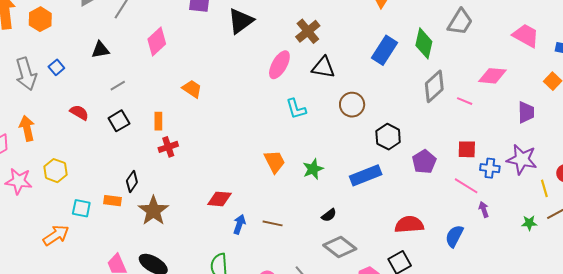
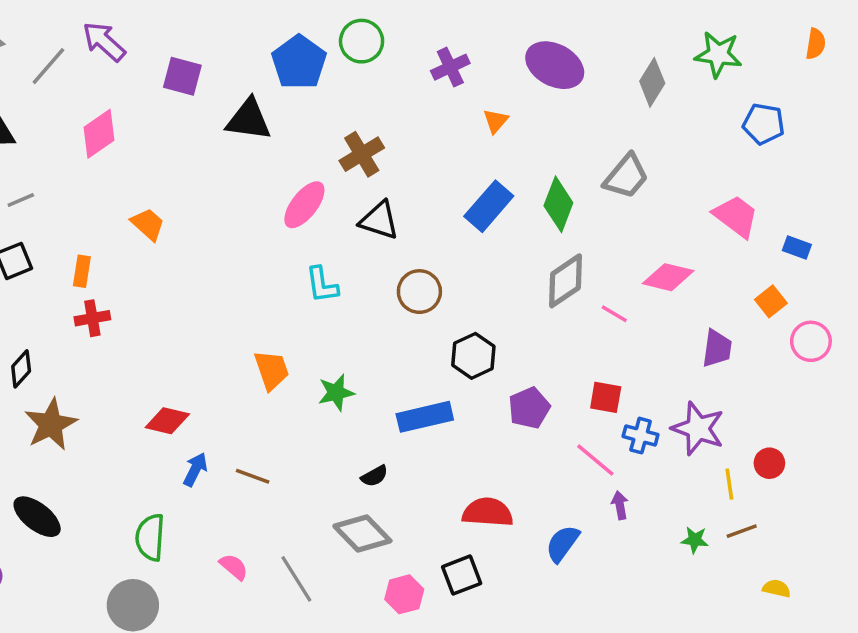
black triangle: (241, 21) -> (249, 120), turned 36
black semicircle: (329, 215) -> (374, 476), moved

